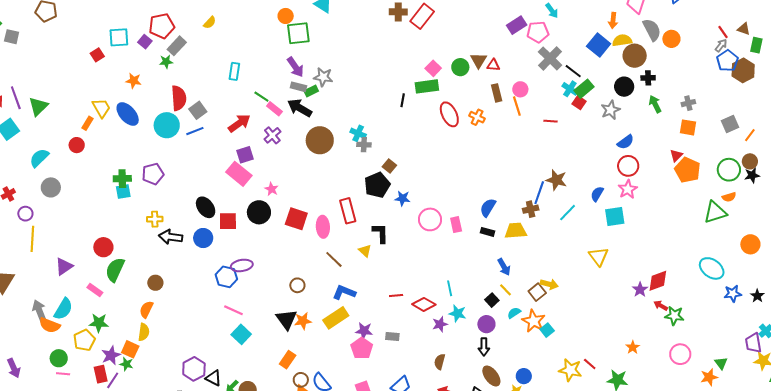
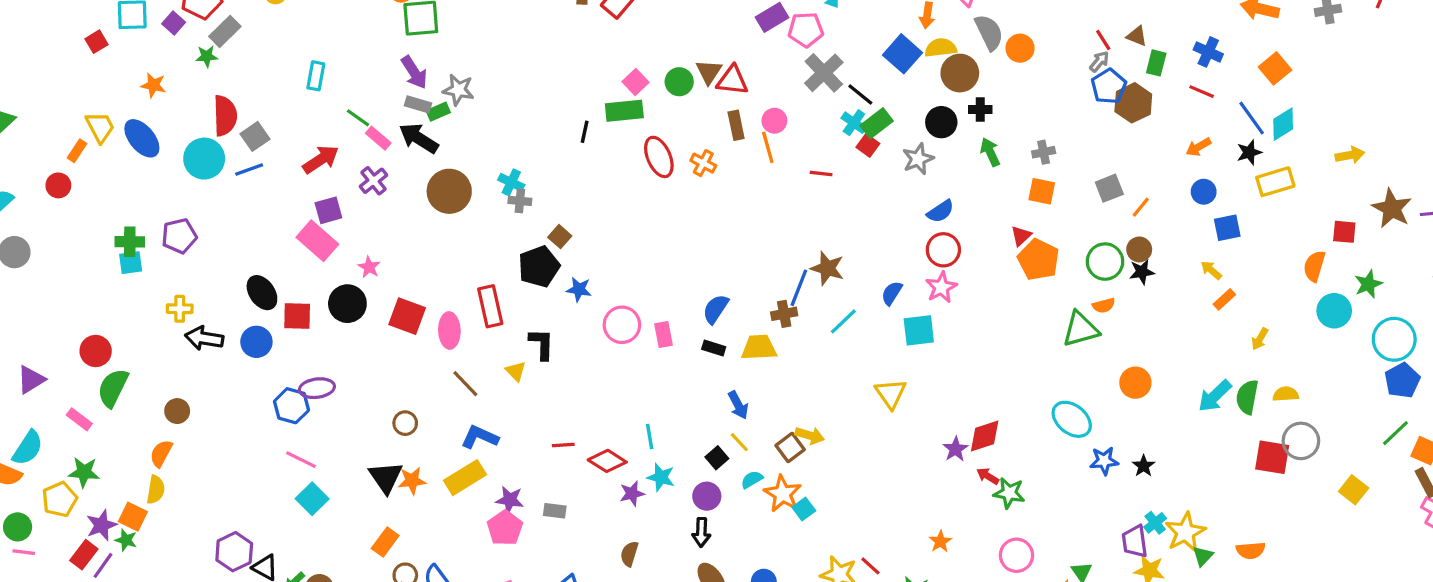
red triangle: (493, 65) -> (732, 80), size x1.5
red rectangle: (101, 374) -> (84, 555), turned 48

